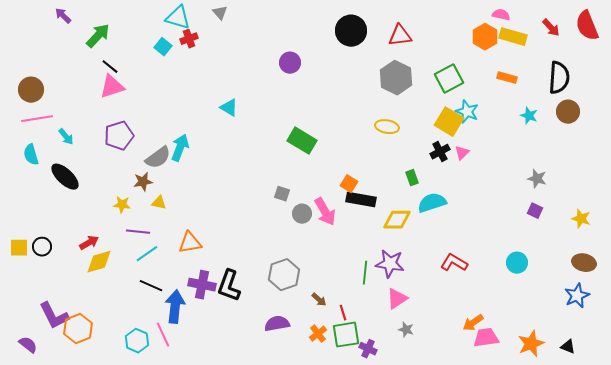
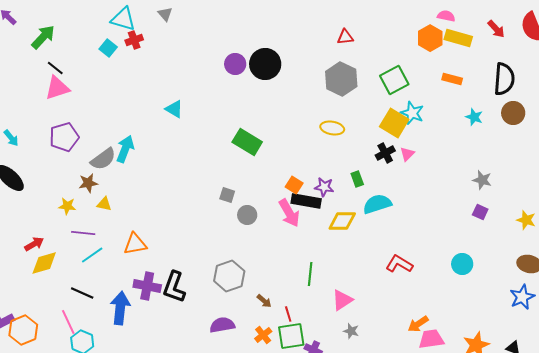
black circle: (351, 31) -> (265, 64), moved
red triangle: (400, 36) -> (345, 37), size x0.7
pink arrow: (325, 212) -> (289, 213), moved
purple star: (390, 264) -> (324, 187), moved, size x0.7
black line: (151, 286) -> (82, 293), moved
pink line: (163, 335) -> (68, 322), moved

